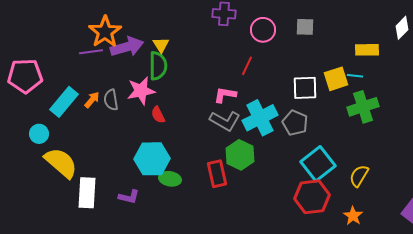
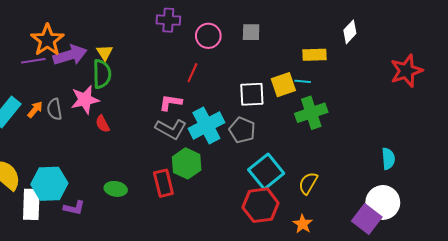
cyan hexagon: (152, 159) -> (49, 184), moved

